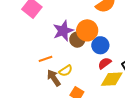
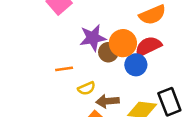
red semicircle: (105, 63) -> (148, 46), moved, size x1.5
brown arrow: (54, 78) -> (107, 101), moved, turned -72

